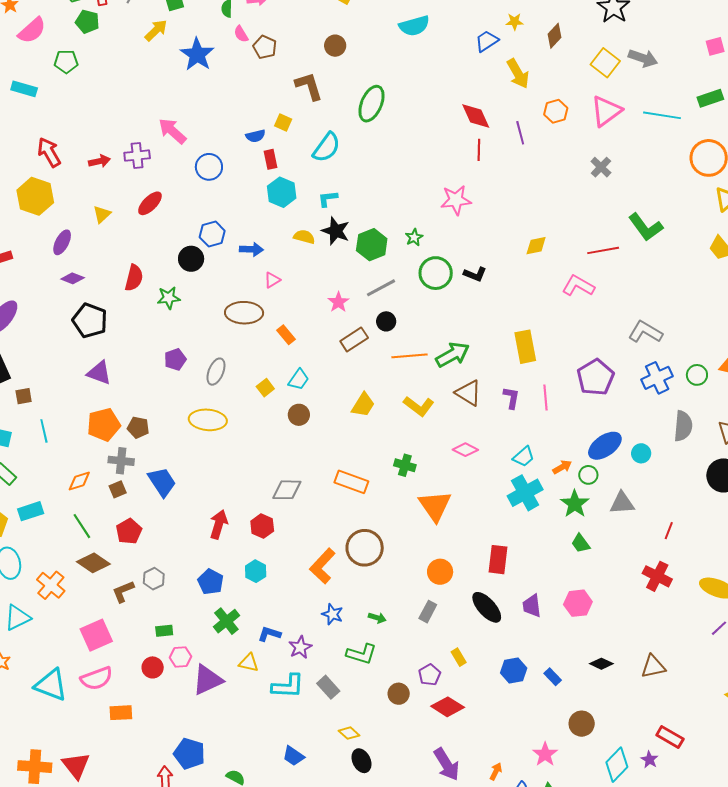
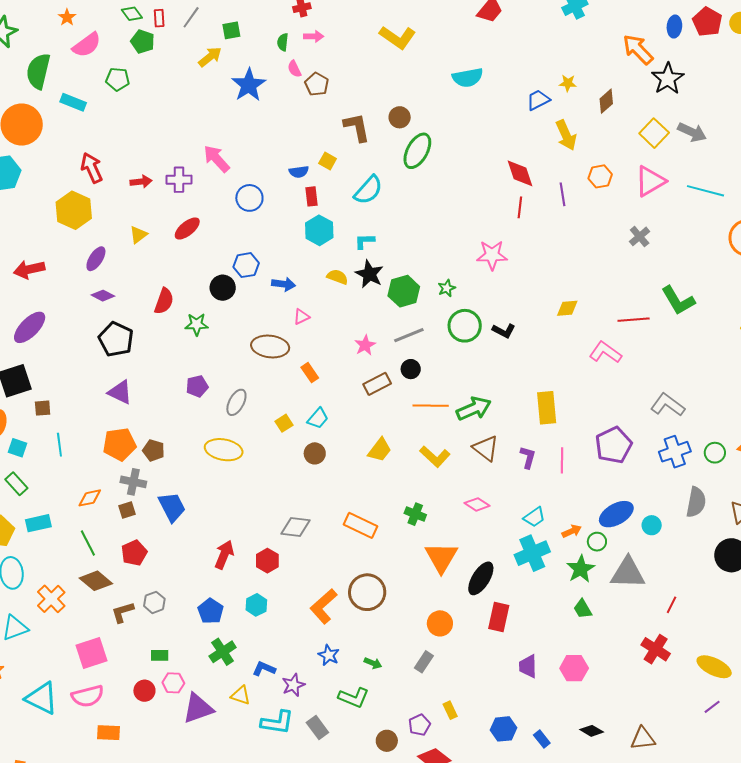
brown circle: (335, 46) -> (400, 117), moved
gray triangle: (622, 503) -> (628, 573), size x1.4
black ellipse: (487, 607) -> (481, 578), moved, turned 68

